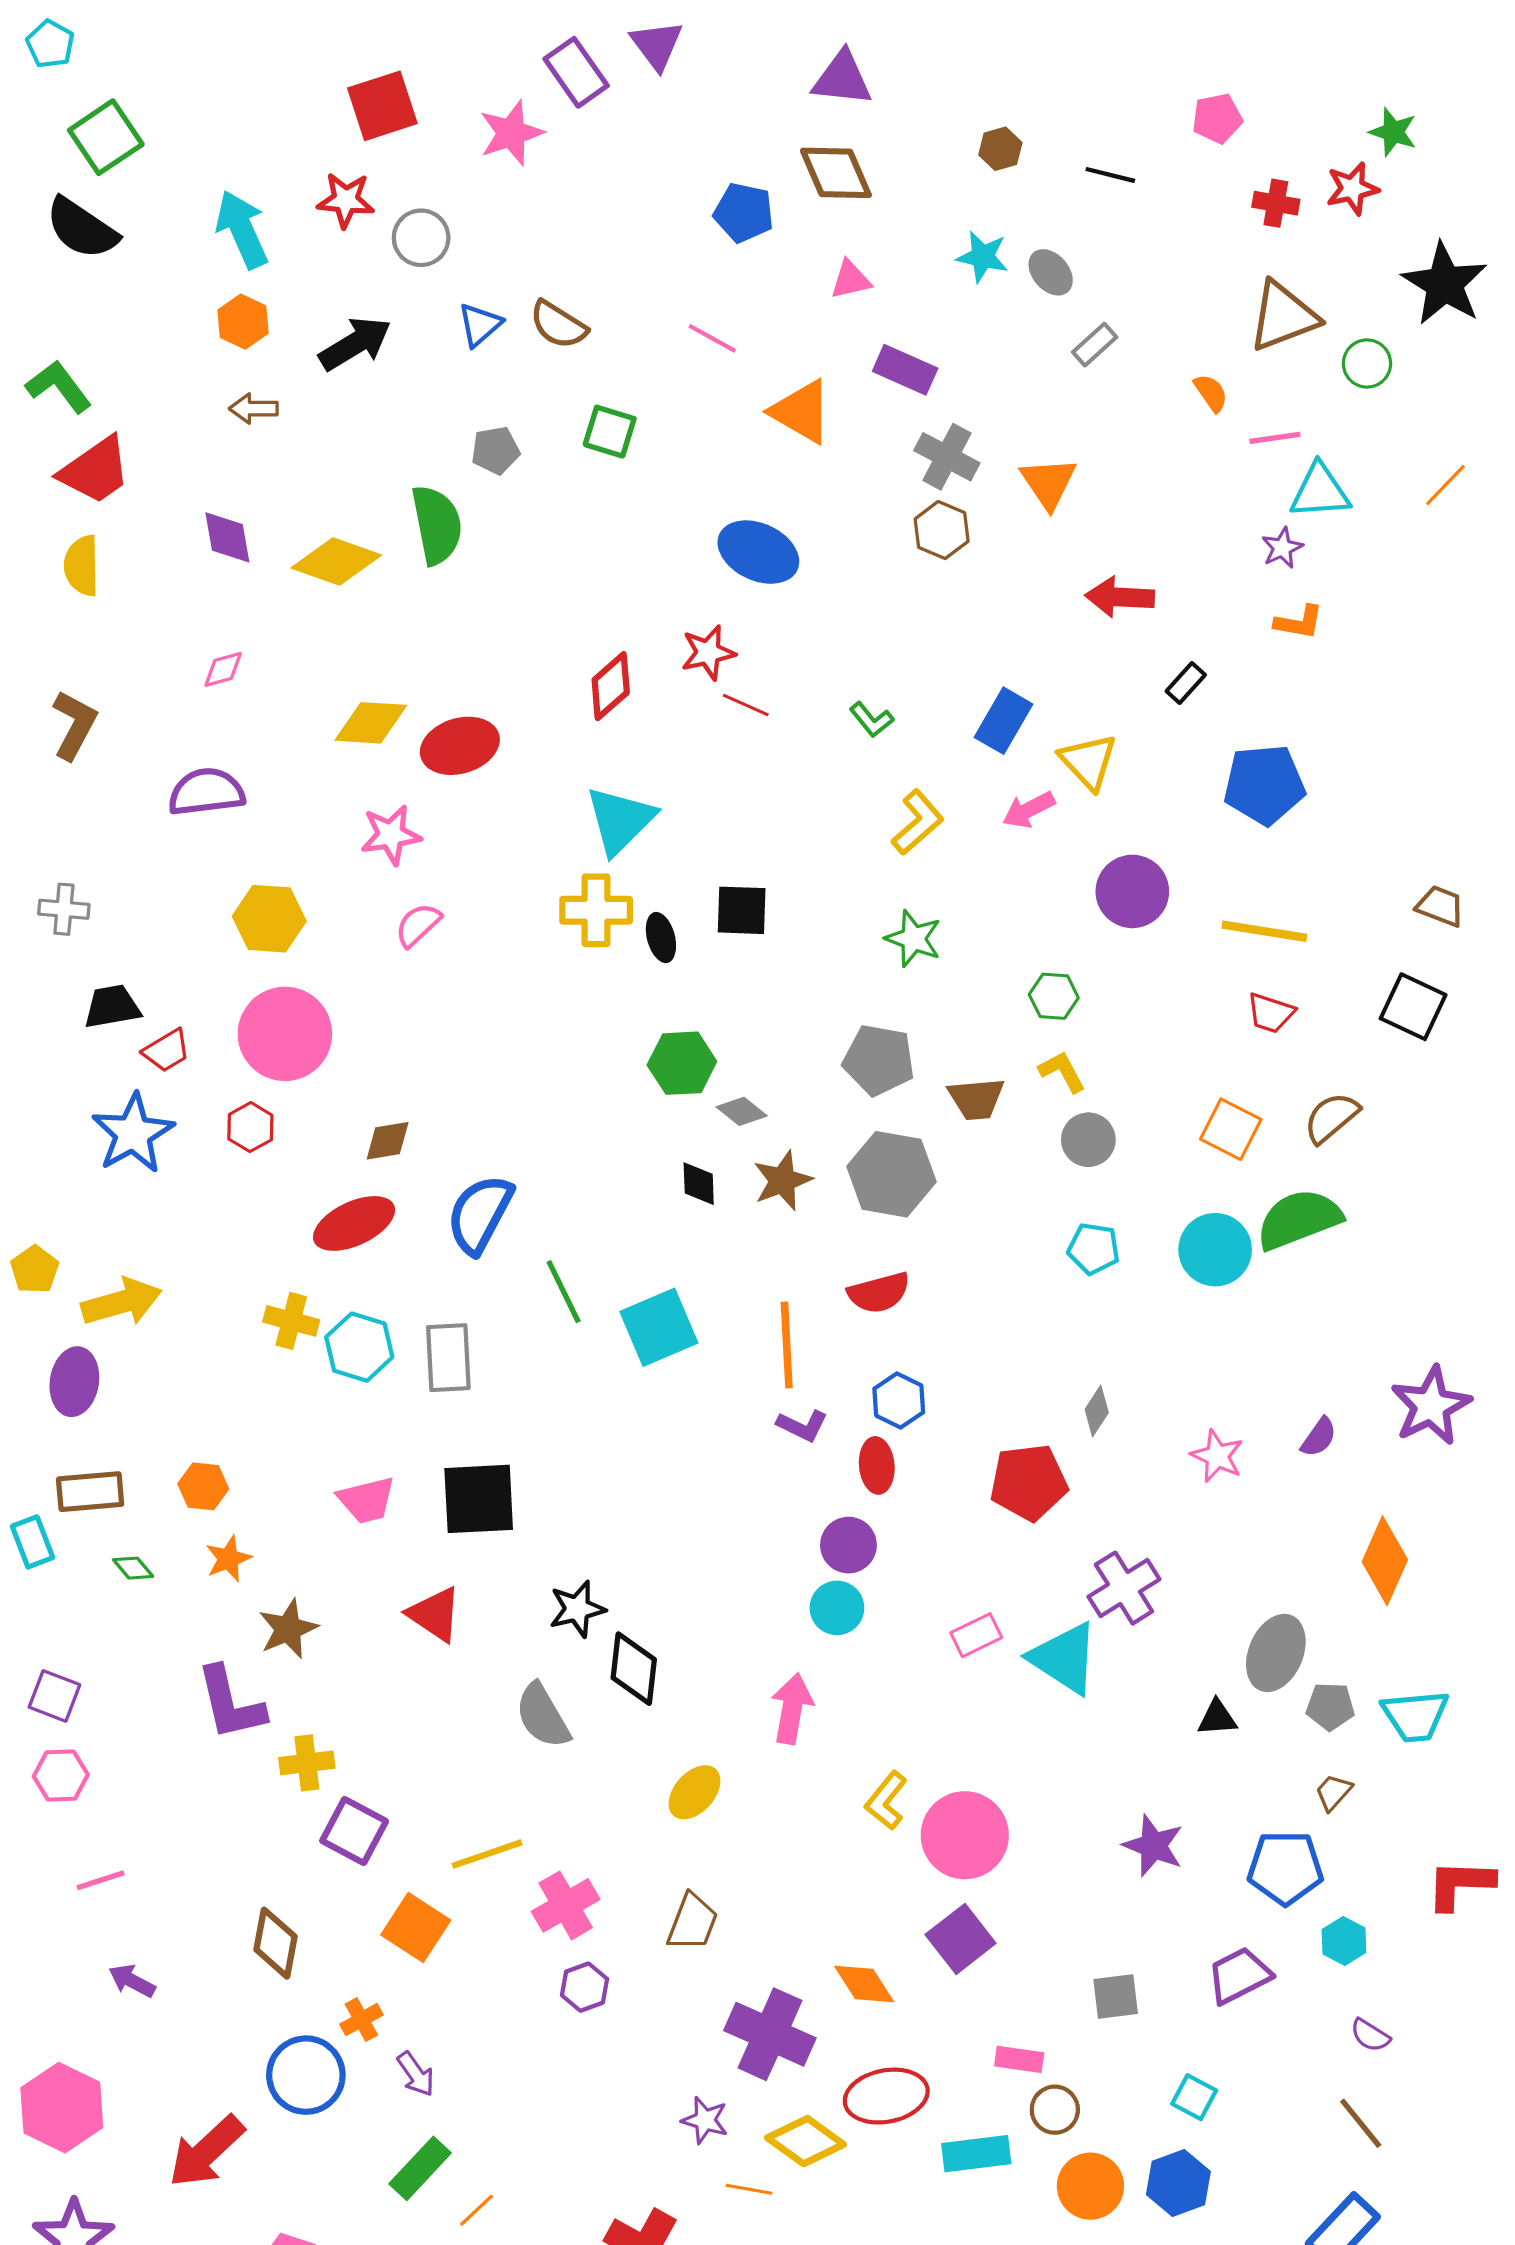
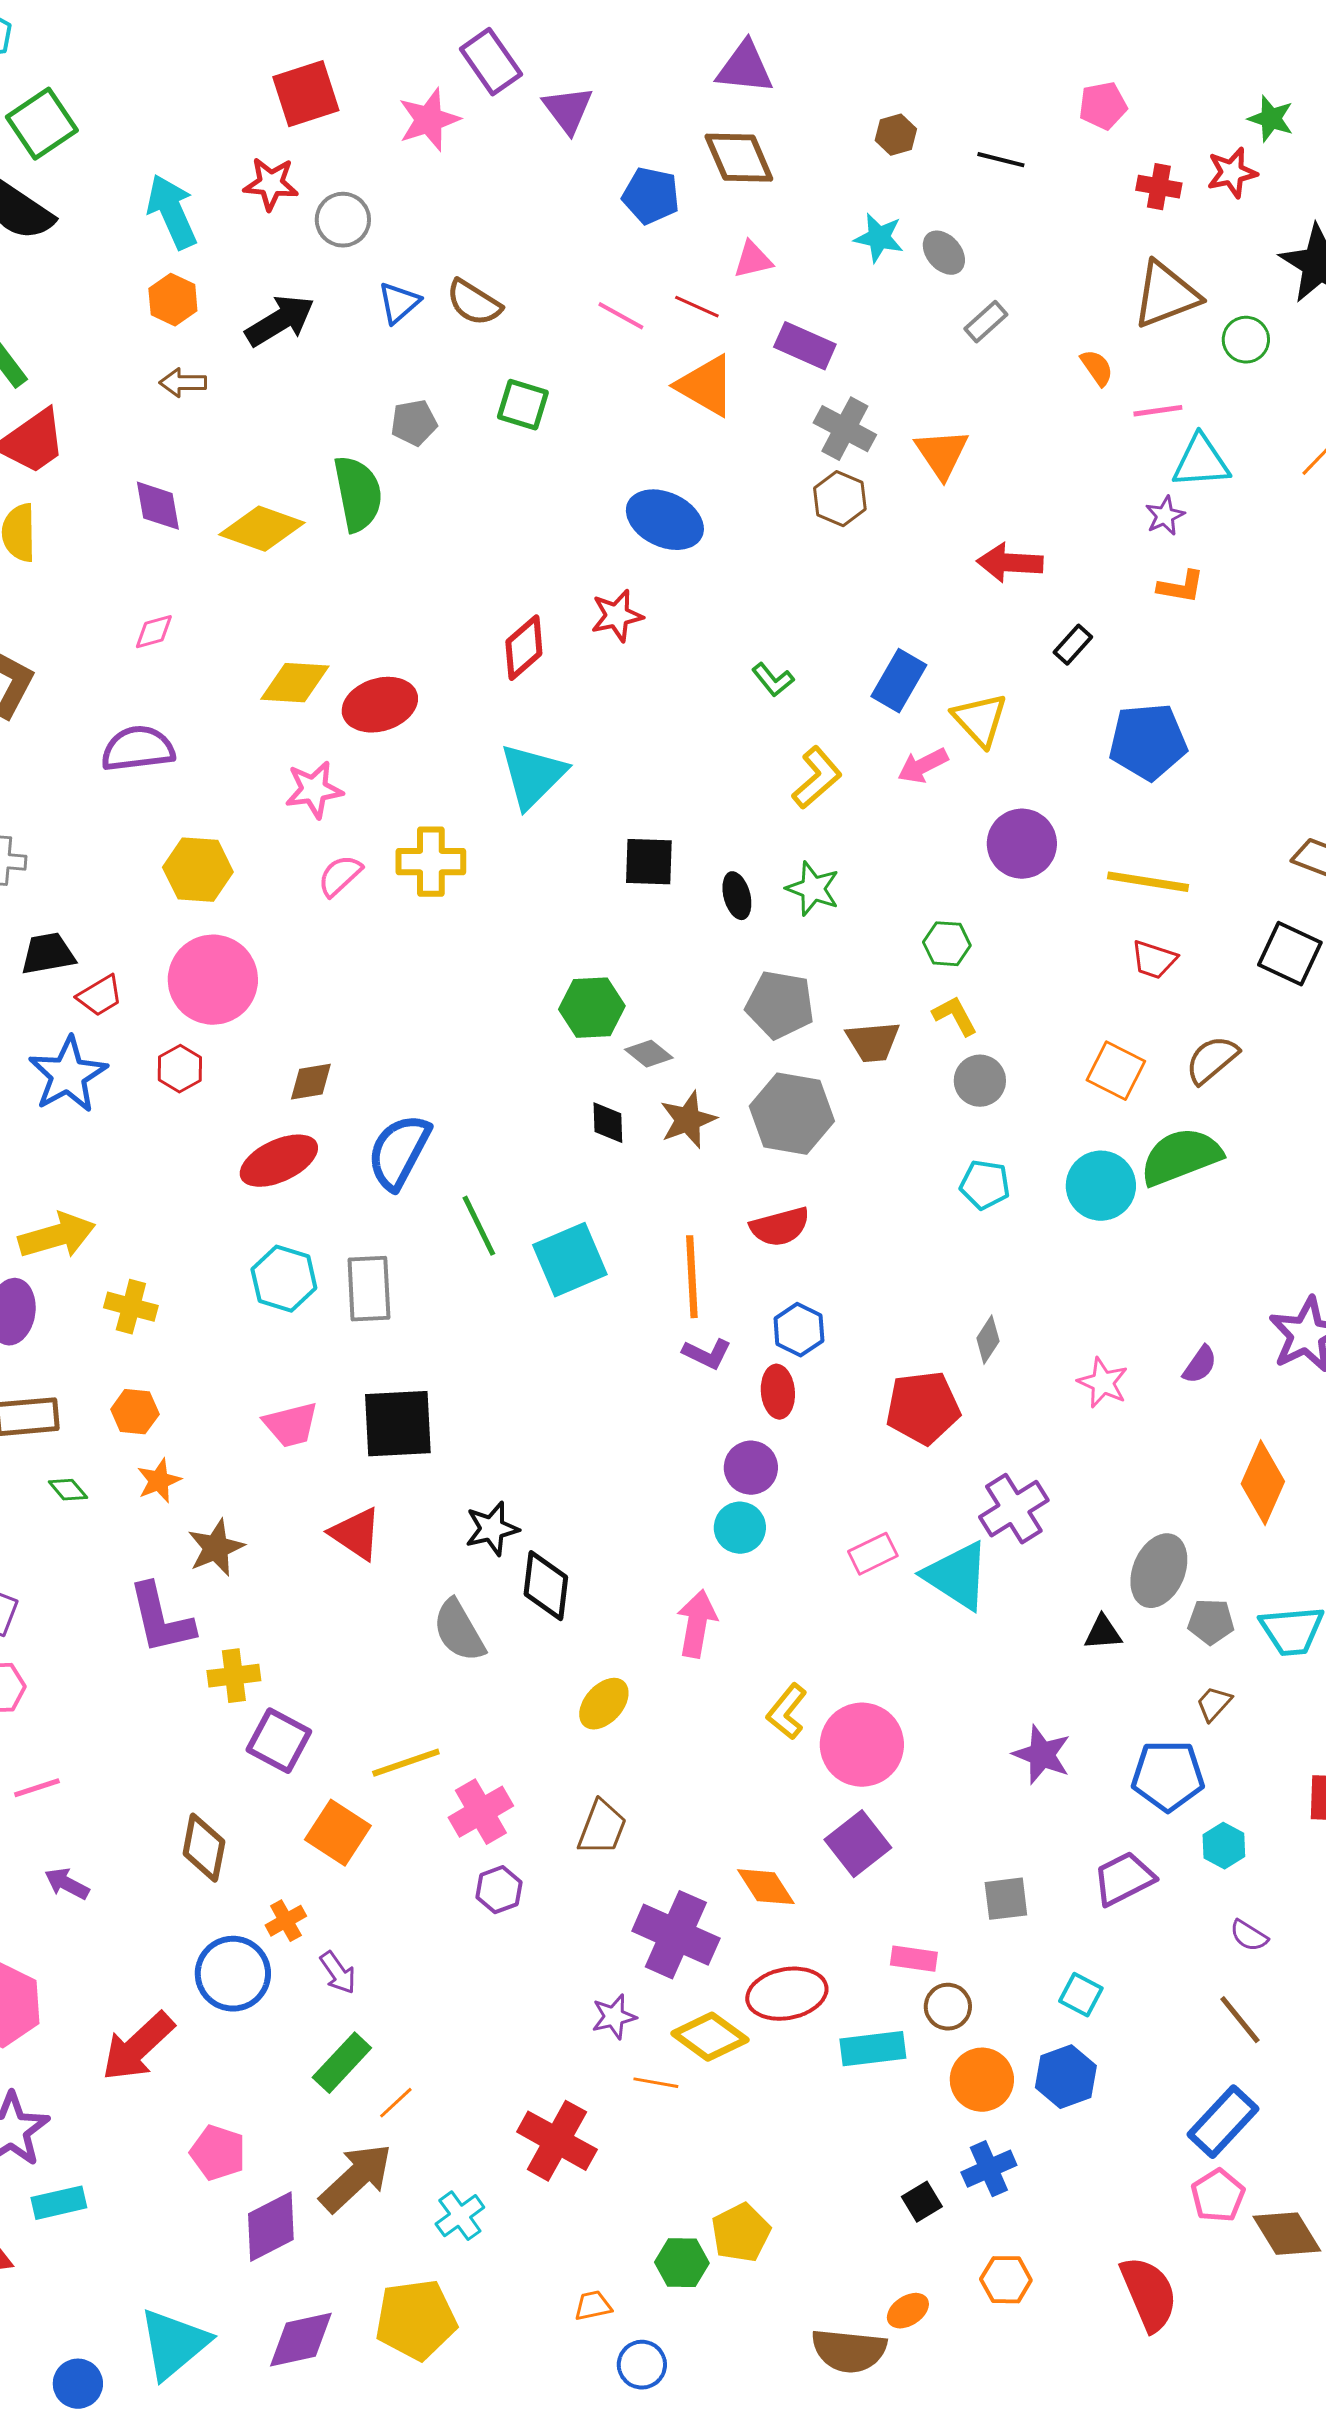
purple triangle: (657, 45) -> (568, 110), moved
red line: (746, 705) -> (697, 307), moved
yellow cross: (596, 910) -> (431, 862), moved
black ellipse: (661, 938) -> (737, 896), moved
yellow cross: (291, 1321) -> (131, 1307), moved
purple star: (705, 2120) -> (614, 2017), turned -30

